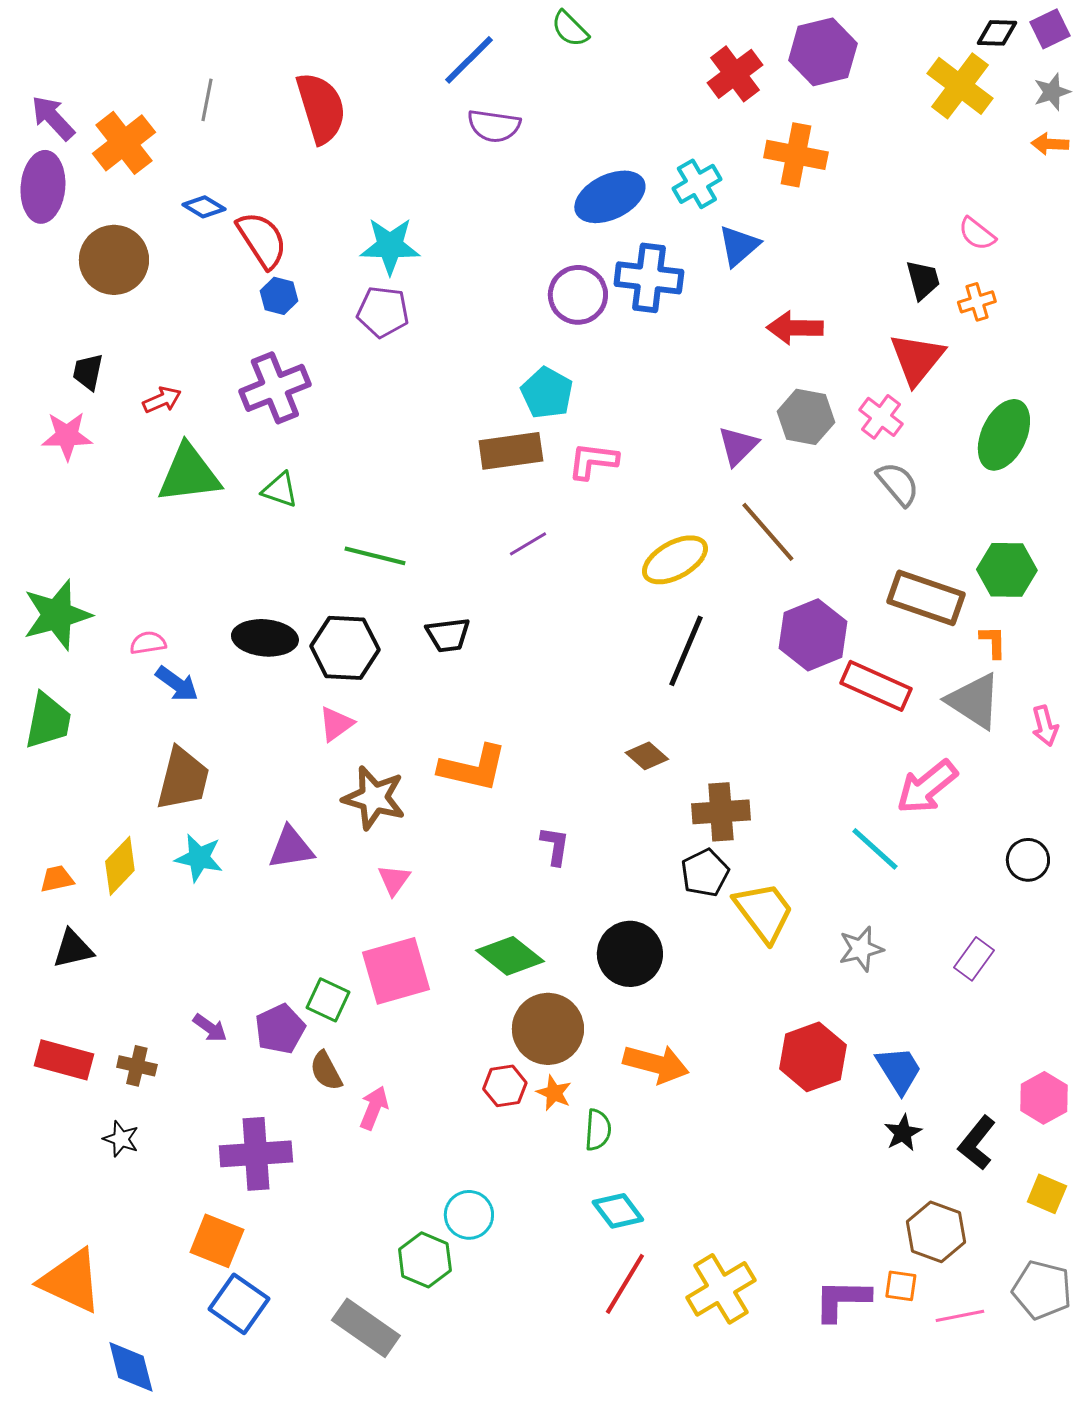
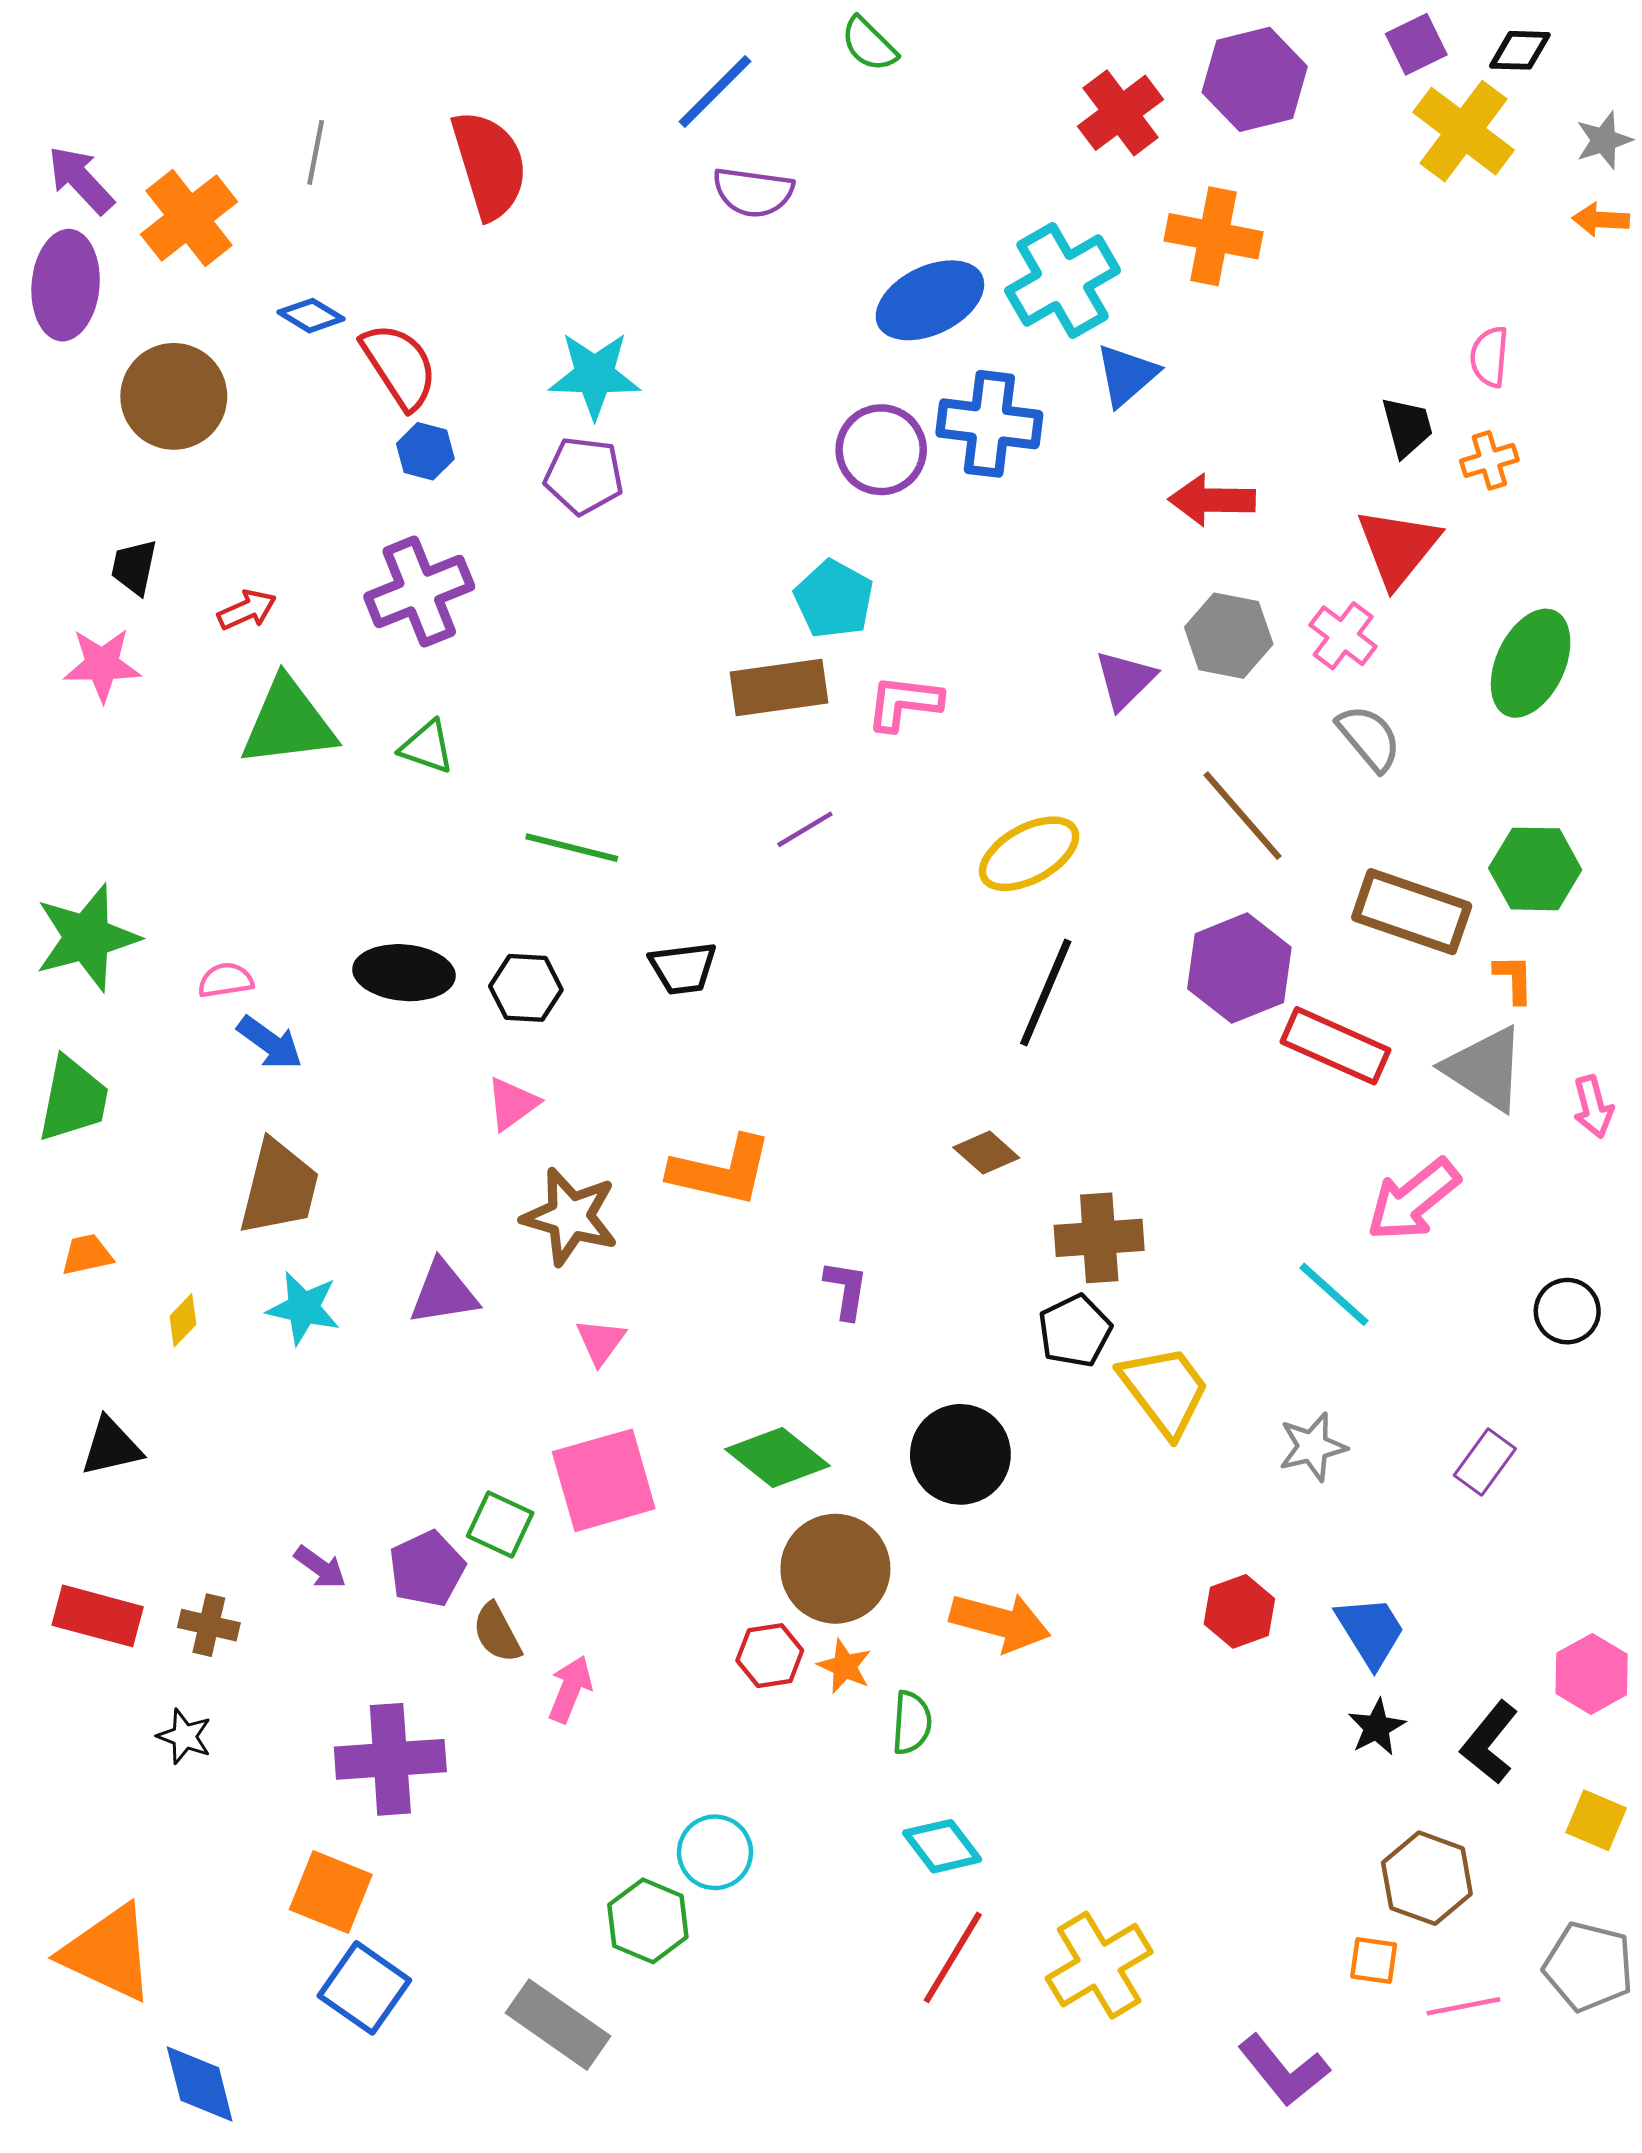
purple square: (1050, 29) -> (1416, 44), moved
cyan cross: (697, 184) -> (1063, 281), size x1.5
pink semicircle: (977, 234) -> (1489, 357), turned 57
brown line: (768, 532) -> (1242, 816), moved
black hexagon: (345, 648) -> (526, 988), size x0.7
yellow diamond: (120, 866) -> (183, 1320), size x0.6
orange trapezoid: (57, 879) -> (87, 1255), moved
red hexagon: (813, 1057) -> (1239, 1611), size x0.7
purple L-shape: (842, 1300) -> (1284, 2070), moved, turned -130

